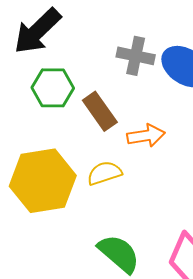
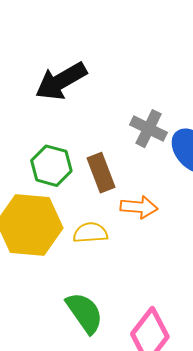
green hexagon: (53, 88) -> (51, 166), moved

